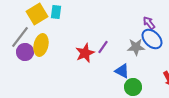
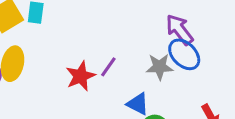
purple arrow: (149, 23) -> (180, 30), size x1.5

